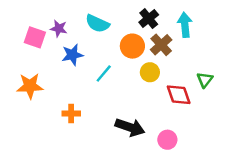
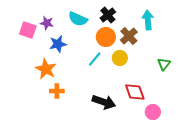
black cross: (149, 19) -> (108, 15), moved
cyan line: (104, 74) -> (95, 59), moved
orange star: (30, 86) -> (46, 69), moved, turned 30
red diamond: (179, 95) -> (135, 92), moved
pink circle: (167, 140) -> (153, 112), moved

